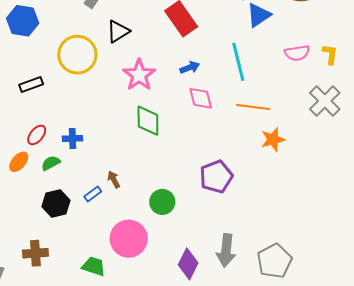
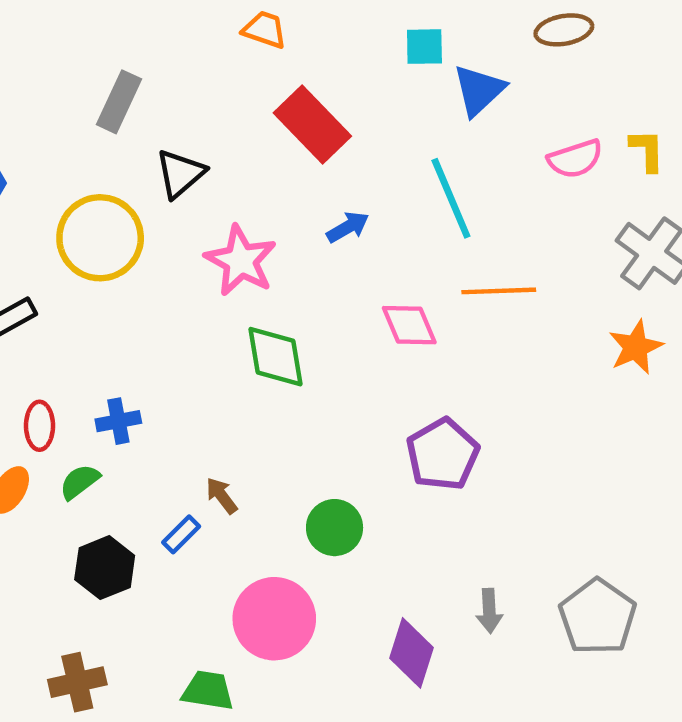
pink diamond: (201, 98) -> (409, 325), moved
red ellipse: (37, 135) -> (39, 426), turned -30
orange star: (273, 139) -> (636, 347), moved
gray arrow: (226, 250) -> (489, 611), size x0.6

